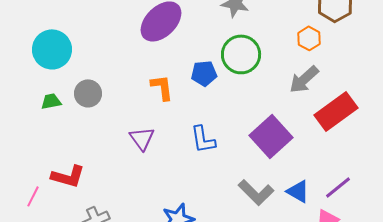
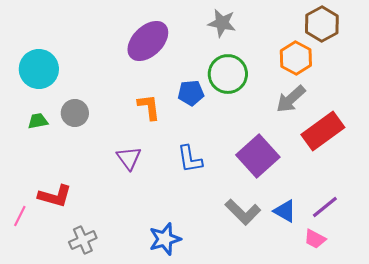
orange hexagon: (309, 38) -> (296, 58), size x1.4

